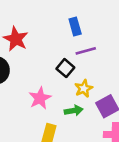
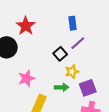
purple line: (86, 51) -> (78, 43), turned -35
pink star: (40, 98) -> (26, 78), moved

